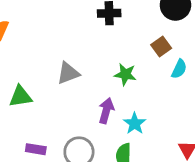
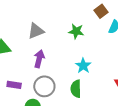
purple arrow: (106, 111) -> (39, 59), moved

